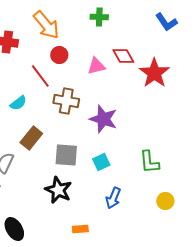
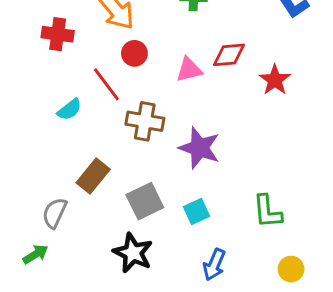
red diamond: (123, 56) -> (229, 55), turned -65
red star: (154, 73) -> (275, 80), size x0.7
cyan semicircle: (18, 103) -> (69, 110), moved
gray square: (66, 155) -> (145, 201), turned -30

